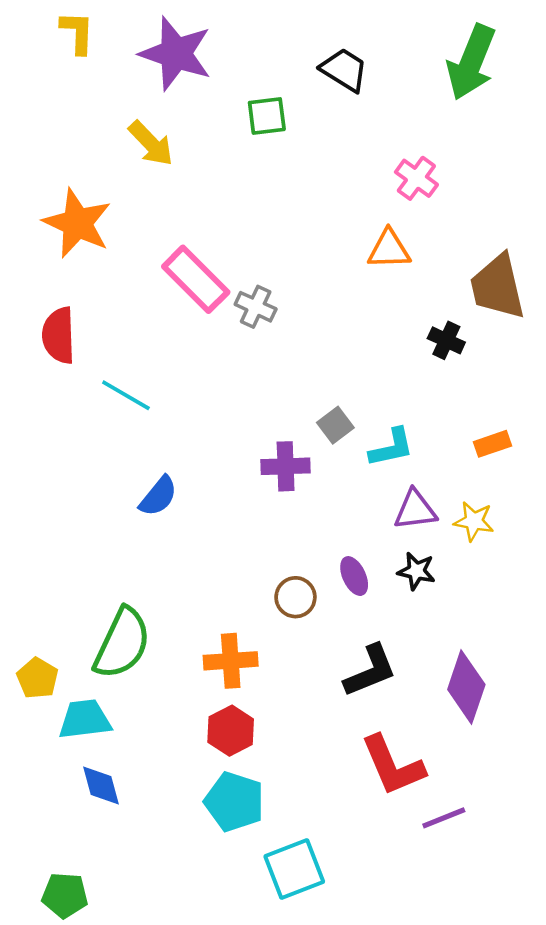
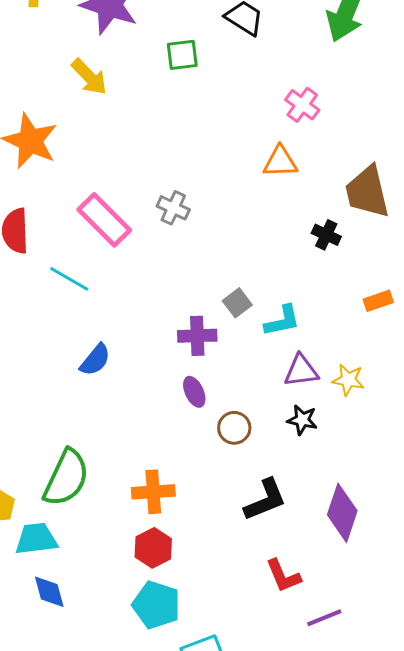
pink rectangle: (196, 279) -> (104, 220), moved
orange rectangle: (492, 444) -> (378, 301), moved
purple ellipse: (354, 576) -> (194, 392), moved
brown circle: (295, 597) -> (234, 428), moved
red L-shape: (393, 766) -> (283, 576), size x0.7

